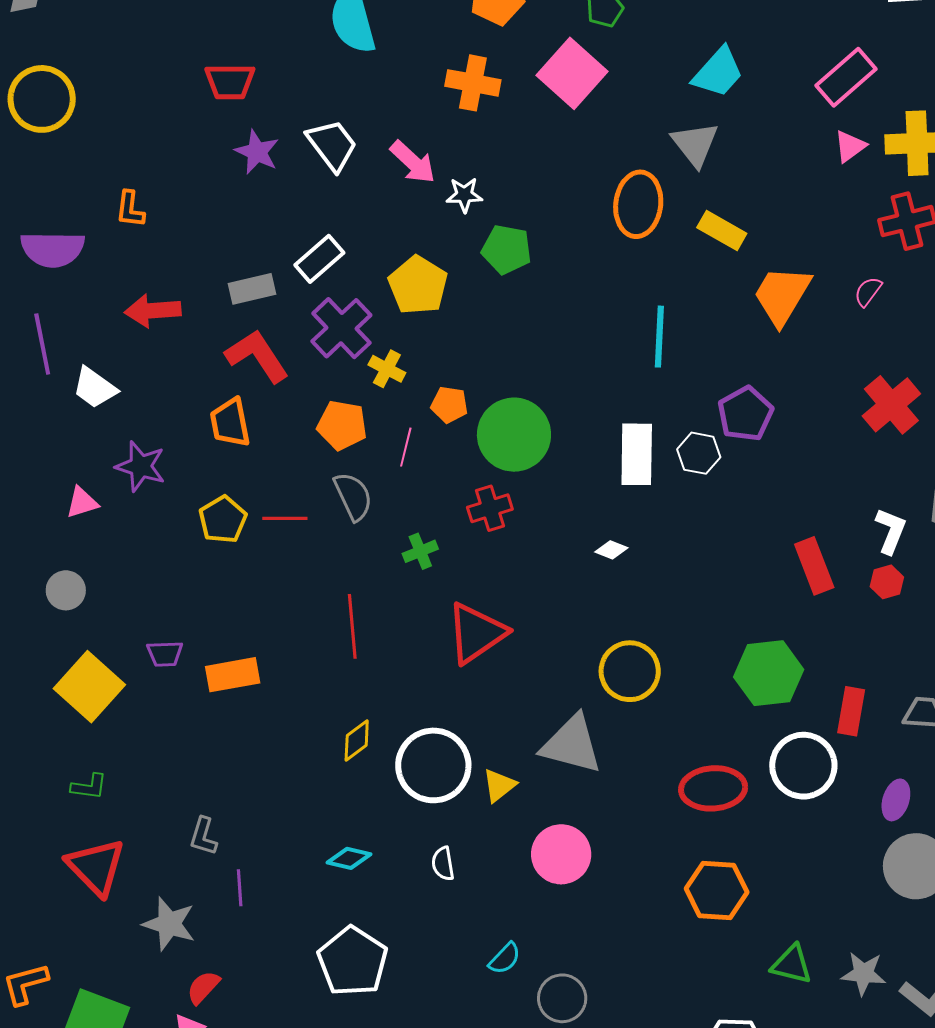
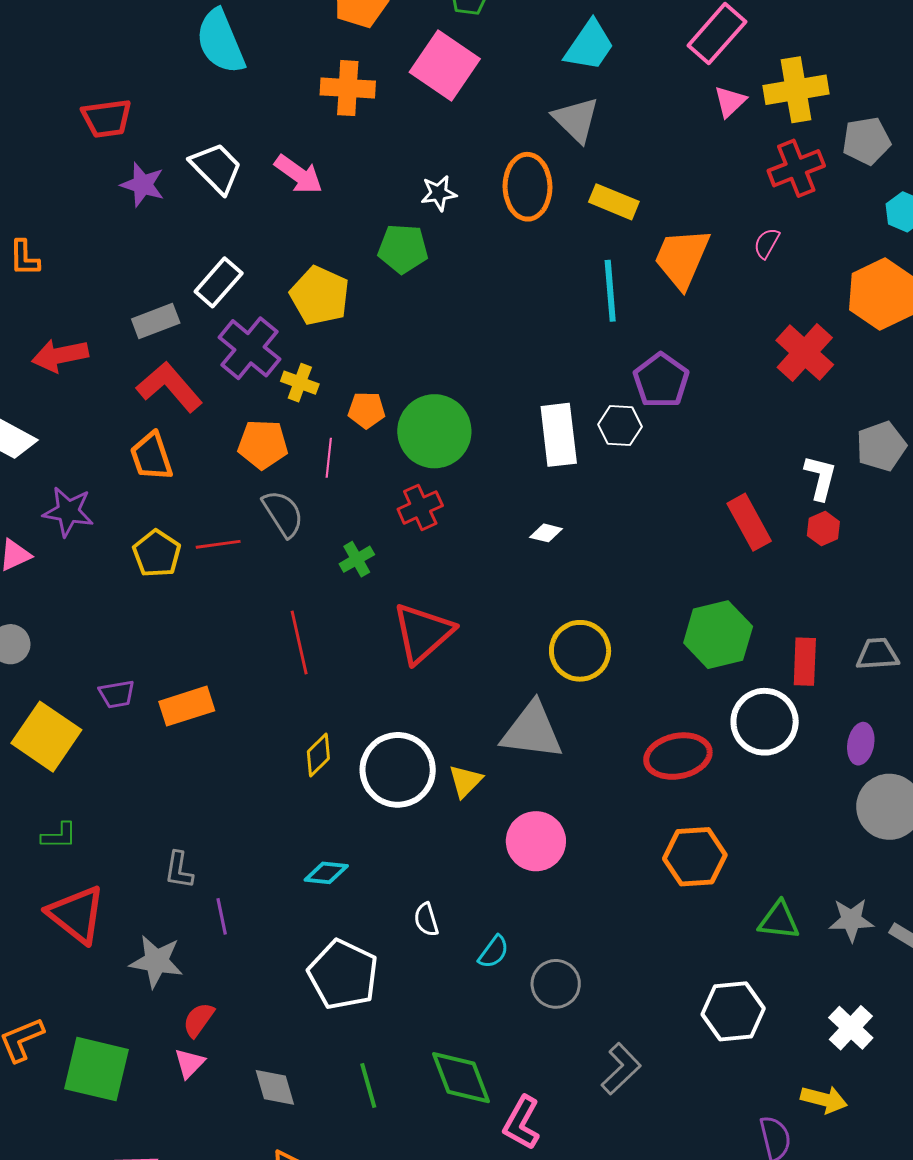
white star: (464, 195) -> (439, 193), moved
cyan line: (659, 337) -> (610, 291), moved
white semicircle: (443, 864) -> (426, 920), moved

